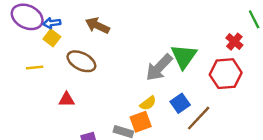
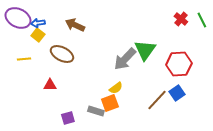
red cross: (234, 42) -> (181, 19), moved
blue square: (180, 103) -> (177, 93), moved

